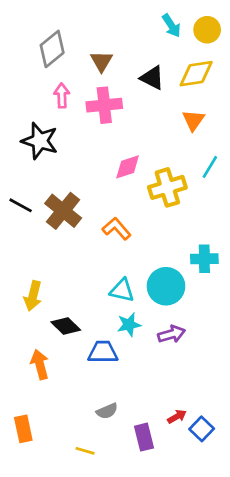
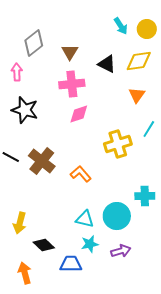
pink arrow: (62, 96) -> (17, 72), moved
pink diamond: (128, 167) -> (79, 114), moved

